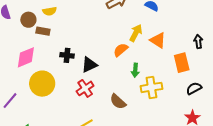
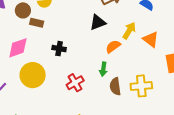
black triangle: (89, 65) -> (98, 22), moved
green arrow: (135, 70) -> (103, 69), moved
brown semicircle: (118, 102) -> (115, 86), moved, turned 36

